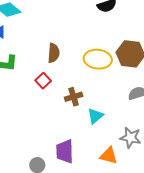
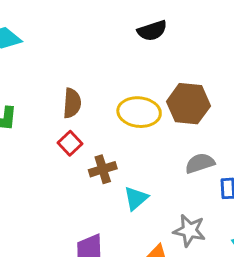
red square: (43, 81) -> (70, 143), moved

